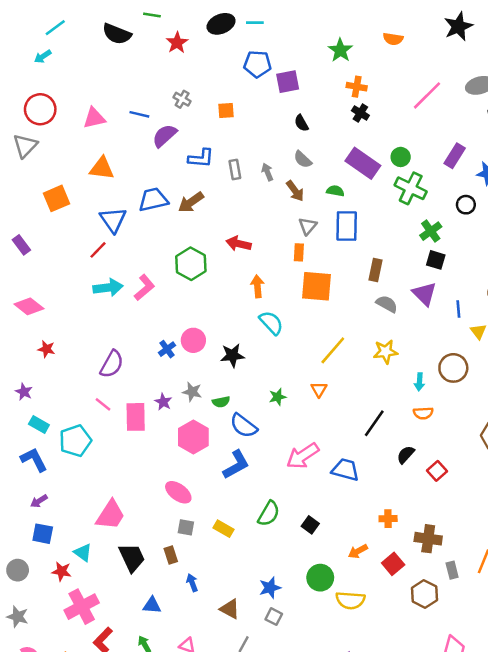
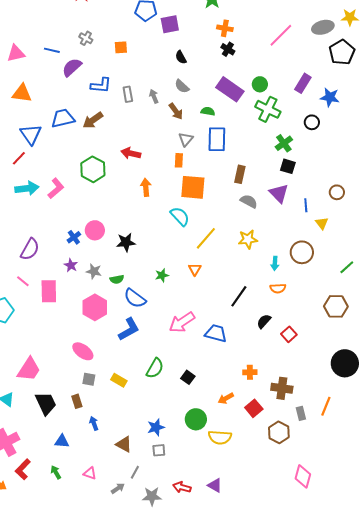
cyan semicircle: (271, 323) -> (180, 216), moved
purple star: (163, 402) -> (71, 265), moved
gray square: (274, 617) -> (159, 450), turned -32

